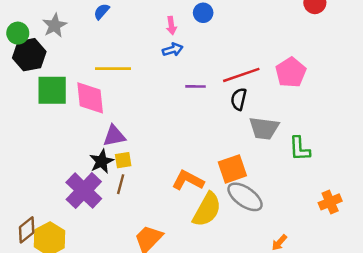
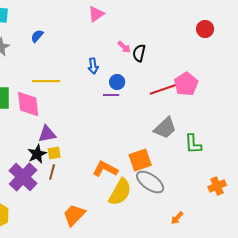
blue circle: (203, 13) -> (117, 82), moved
pink arrow: (171, 25) -> (124, 47), moved, turned -40
blue arrow: (173, 50) -> (93, 66), turned 98
red line: (241, 75) -> (164, 89), moved
black semicircle: (239, 99) -> (139, 53), moved
gray trapezoid: (264, 128) -> (165, 128), turned -50

